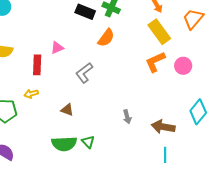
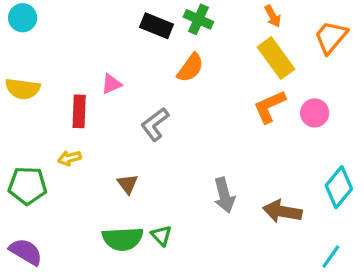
brown triangle: (67, 110) -> (127, 184), turned 32
gray arrow: (127, 117) -> (224, 195), size x1.5
cyan line: (165, 155) -> (331, 257), moved, turned 35

